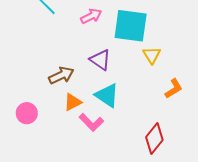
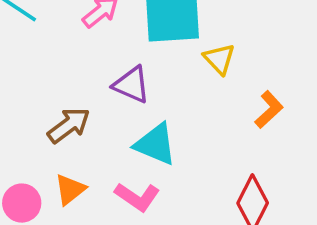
orange triangle: (73, 102) -> (70, 189), moved

